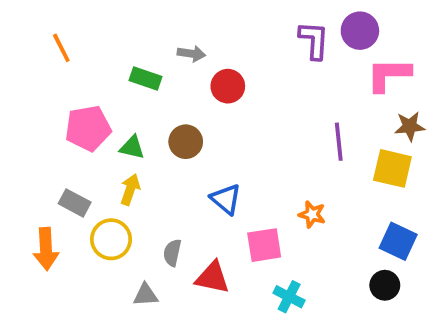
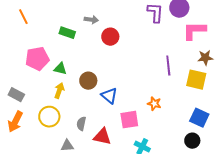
brown circle: (186, 142) -> (88, 81), moved
gray rectangle: (75, 203) -> (16, 95), moved
orange arrow: (46, 249) -> (15, 122), turned 30

